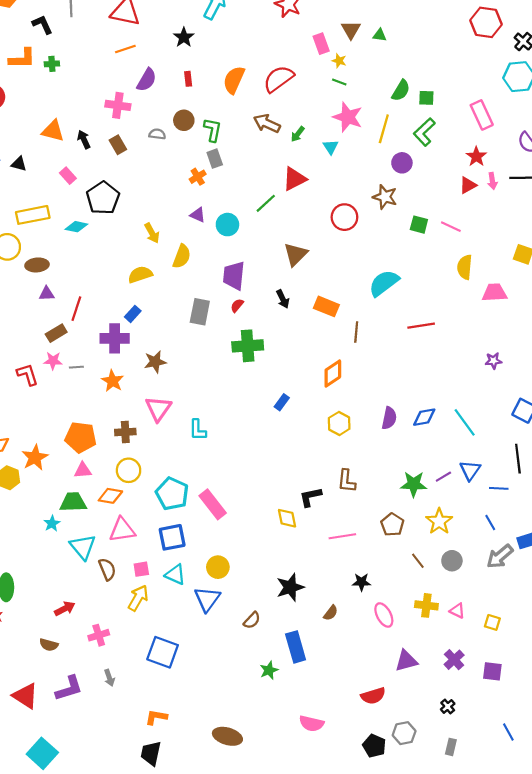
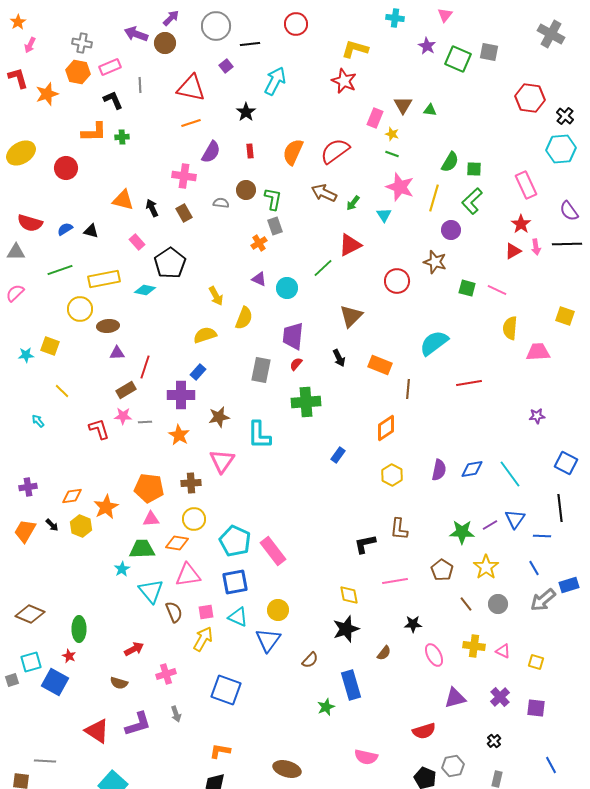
pink rectangle: (321, 44) -> (375, 118), turned 42
cyan L-shape: (198, 430) -> (259, 435), moved, size x1.4
yellow diamond: (287, 518) -> (349, 595), moved

